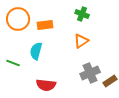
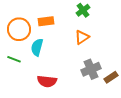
green cross: (82, 14) -> (83, 10), turned 32
orange circle: (18, 19) -> (19, 29), moved

